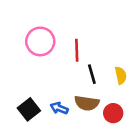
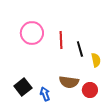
black line: (92, 74) -> (80, 49), moved
blue arrow: (59, 108) -> (45, 94), moved, turned 48

